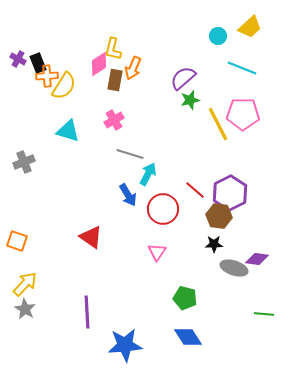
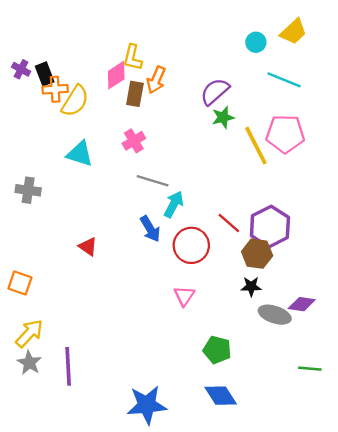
gray cross: (24, 162) -> (28, 190), turned 30
red triangle: (91, 237) -> (88, 247), moved, size x0.7
purple line: (87, 312) -> (68, 366), moved

